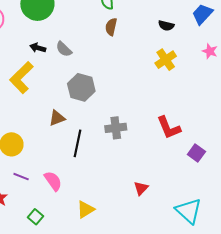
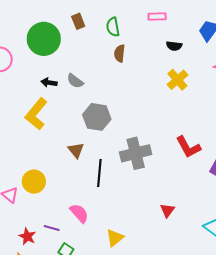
brown triangle: (57, 118) -> (76, 150), turned -42
gray cross: (116, 128) -> (136, 153), size x1.4
purple line: (21, 177) -> (52, 228), moved

